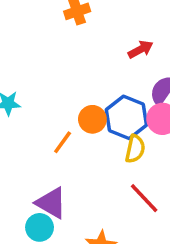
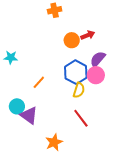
orange circle: (92, 119) -> (72, 40), moved
cyan circle: (40, 227) -> (17, 106), moved

